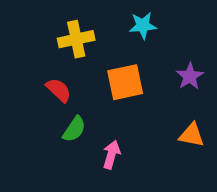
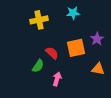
orange square: (125, 82) -> (76, 48), moved
red semicircle: (59, 90) -> (52, 53), moved

